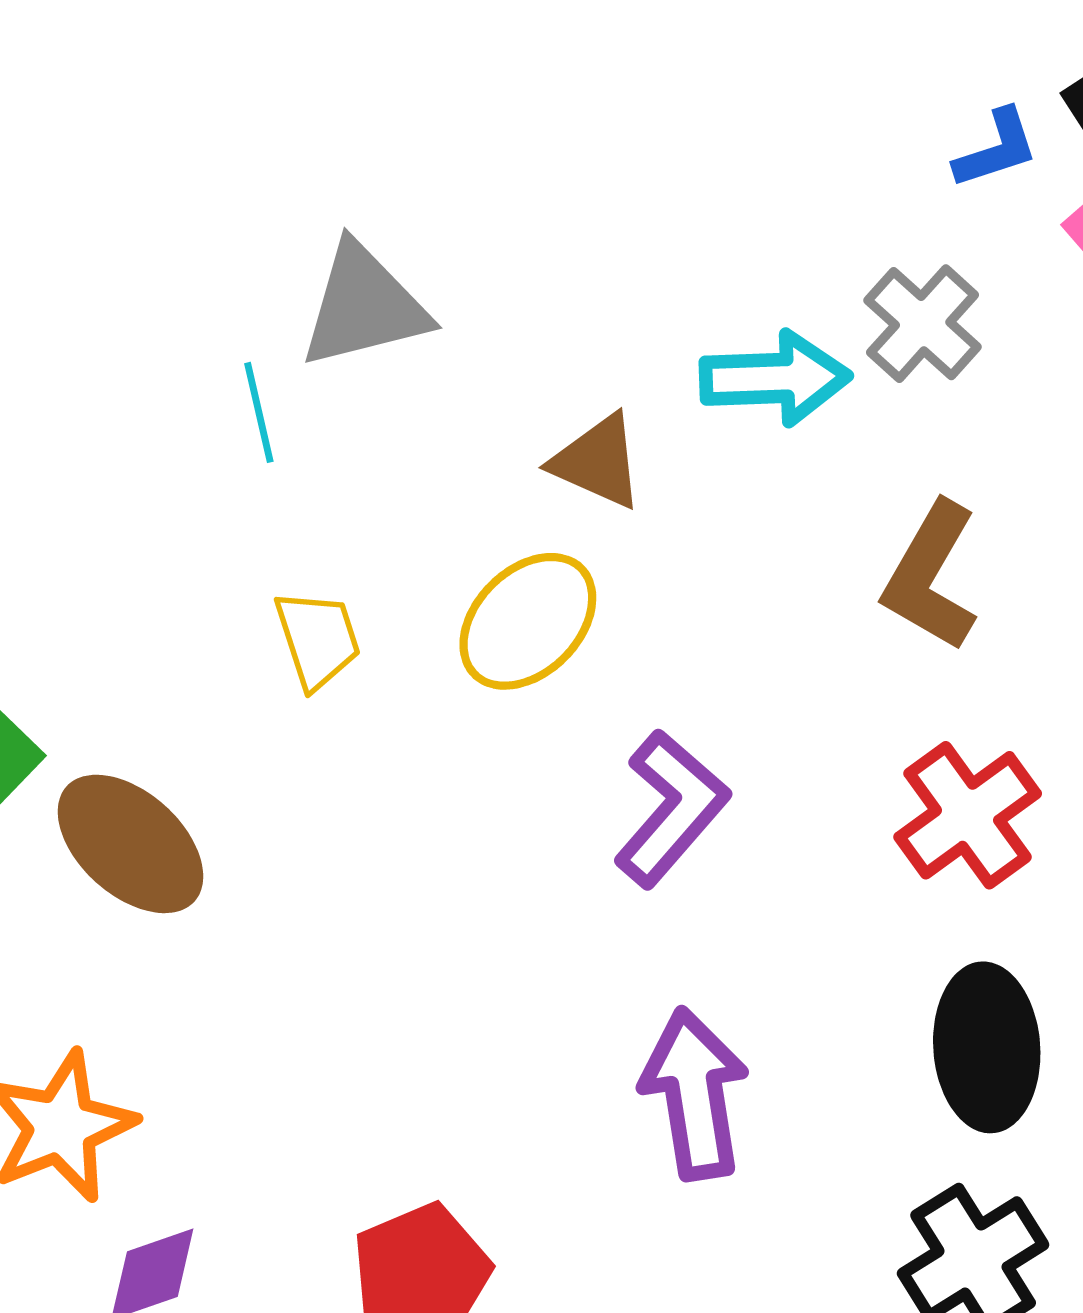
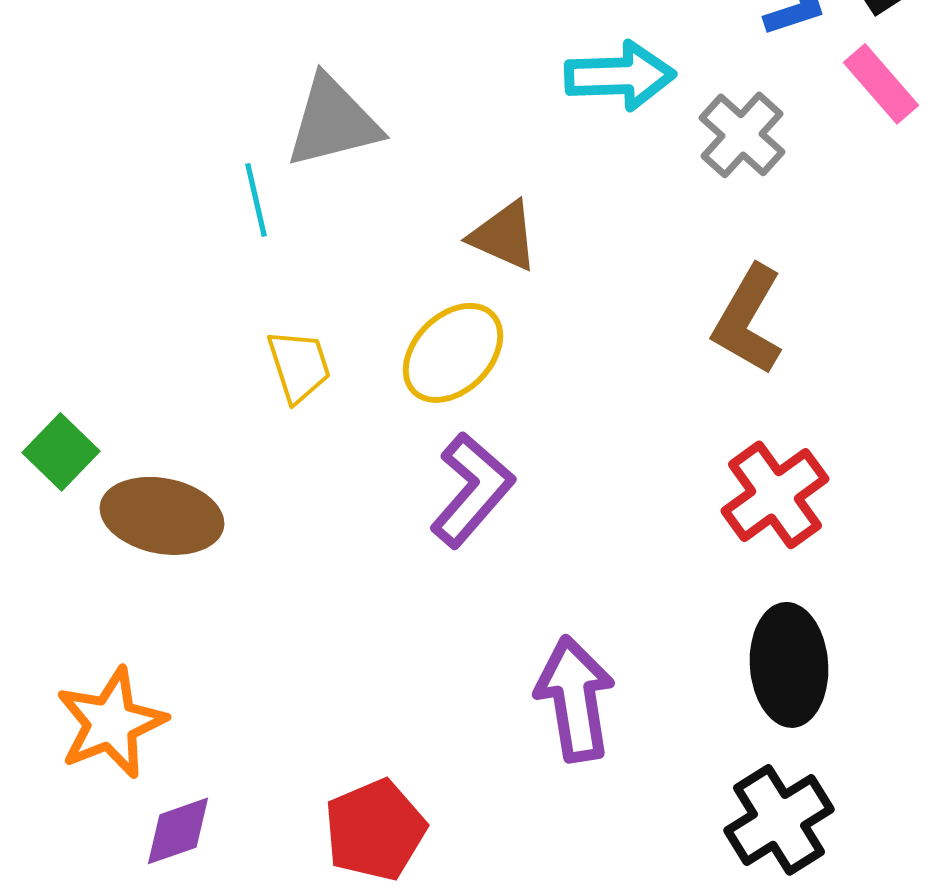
cyan arrow: (775, 378) -> (620, 76), moved
purple L-shape: (671, 808) -> (472, 490), moved
brown ellipse: (130, 844) -> (162, 516), turned -31

